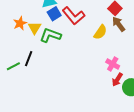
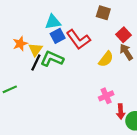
black line: (29, 59) -> (36, 63), moved
pink cross: (113, 64) -> (106, 96), moved, turned 32
red arrow: (117, 80) -> (121, 112), turned -40

